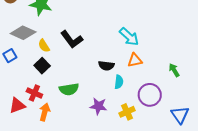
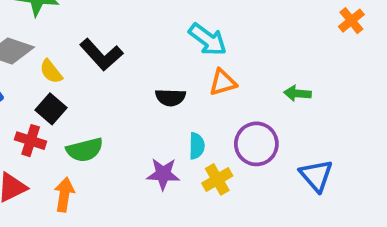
green arrow: (174, 70) -> (297, 93), turned -48
cyan semicircle: (119, 82) -> (197, 146), moved
green semicircle: (69, 89) -> (85, 150), moved
red cross: (34, 93) -> (31, 141), moved

